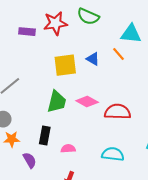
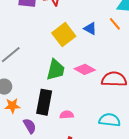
yellow square: (65, 65) -> (64, 35), turned -30
black rectangle: (45, 135) -> (44, 102), size x1.4

